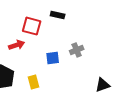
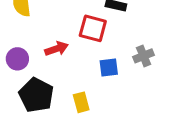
red square: (32, 26) -> (93, 28), moved

